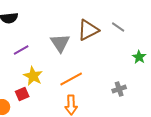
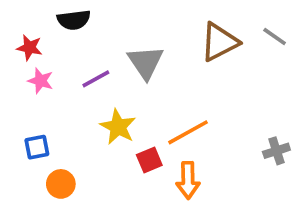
gray triangle: (60, 43) -> (146, 62), moved
red square: (22, 94) -> (149, 160), moved

